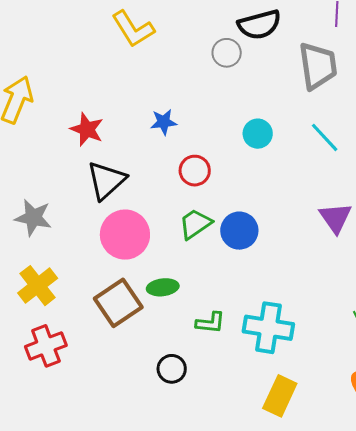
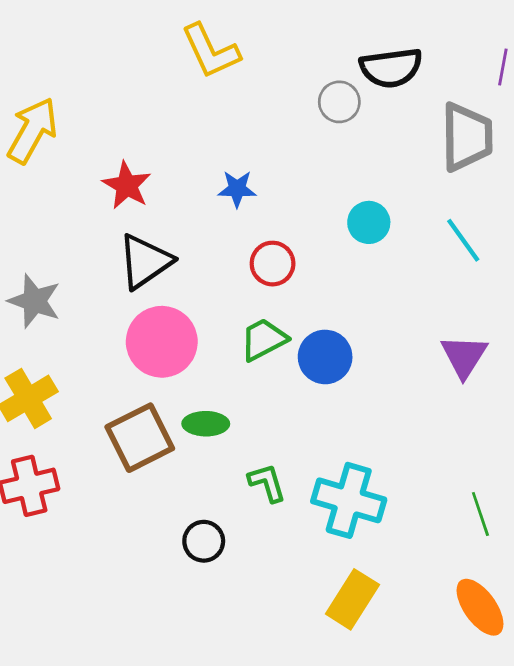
green L-shape: (210, 323) -> (267, 483), turned -120

